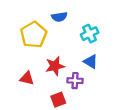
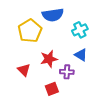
blue semicircle: (59, 17) -> (53, 15), size x1.5
red triangle: (27, 78) -> (24, 70), turned 32

